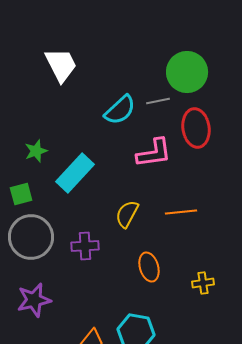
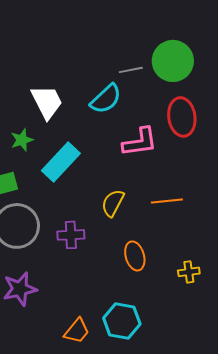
white trapezoid: (61, 65) -> (47, 102), moved
gray line: (158, 101) -> (131, 70), moved

